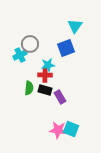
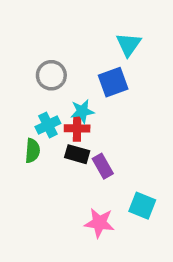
cyan cross: (20, 55) -> (48, 125), moved
green semicircle: (29, 88) -> (32, 151), moved
cyan square: (71, 129) -> (142, 206), moved

